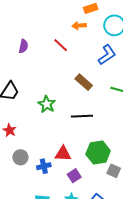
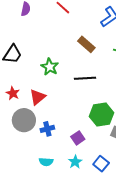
red triangle: (63, 154) -> (38, 97), moved, turned -42
gray circle: (20, 157) -> (24, 120), size x1.5

